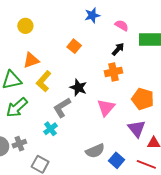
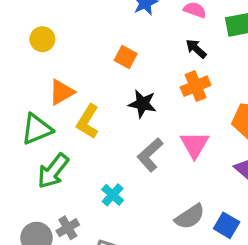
black arrow: (118, 49) -> (196, 49), turned -80
black star: (78, 88) -> (142, 104), moved
gray L-shape: (62, 108) -> (150, 155), moved

